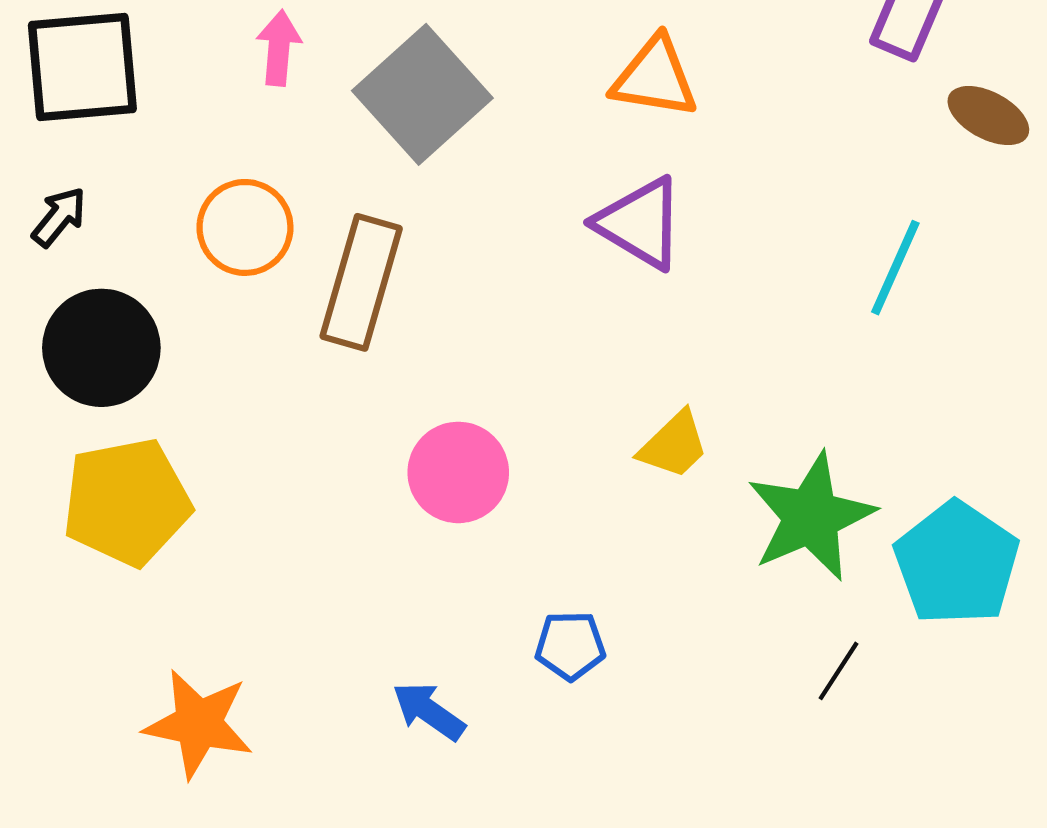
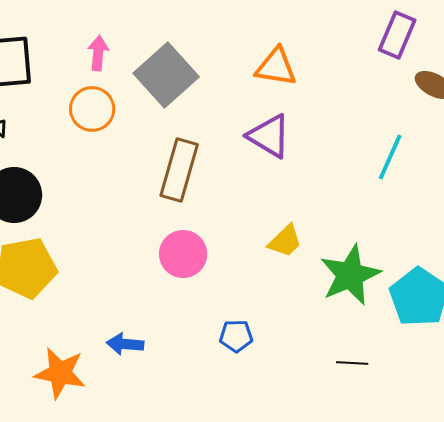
orange circle: (245, 227) -> (92, 109), moved
brown rectangle: (361, 282) -> (179, 170), moved
black line: (838, 671) -> (352, 363), moved, turned 60
blue arrow: (429, 711) -> (125, 344), moved, turned -30

